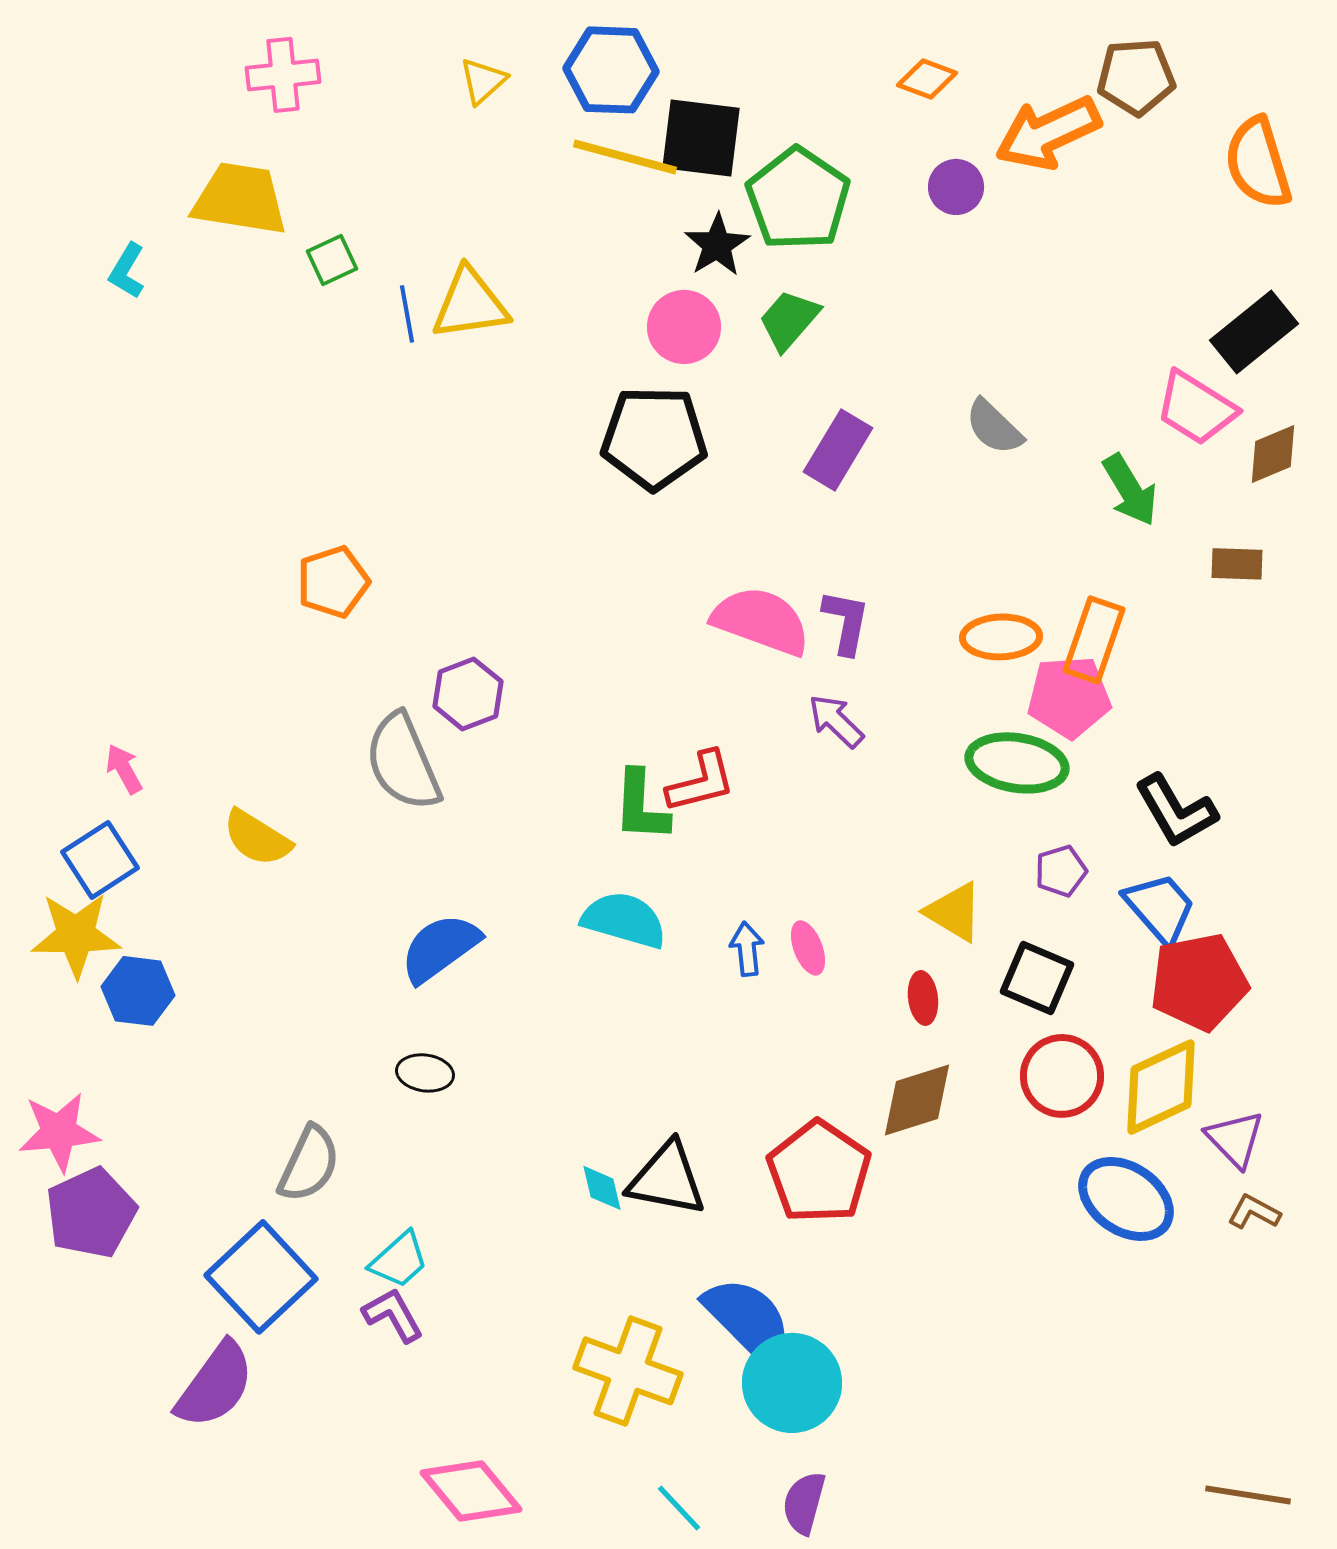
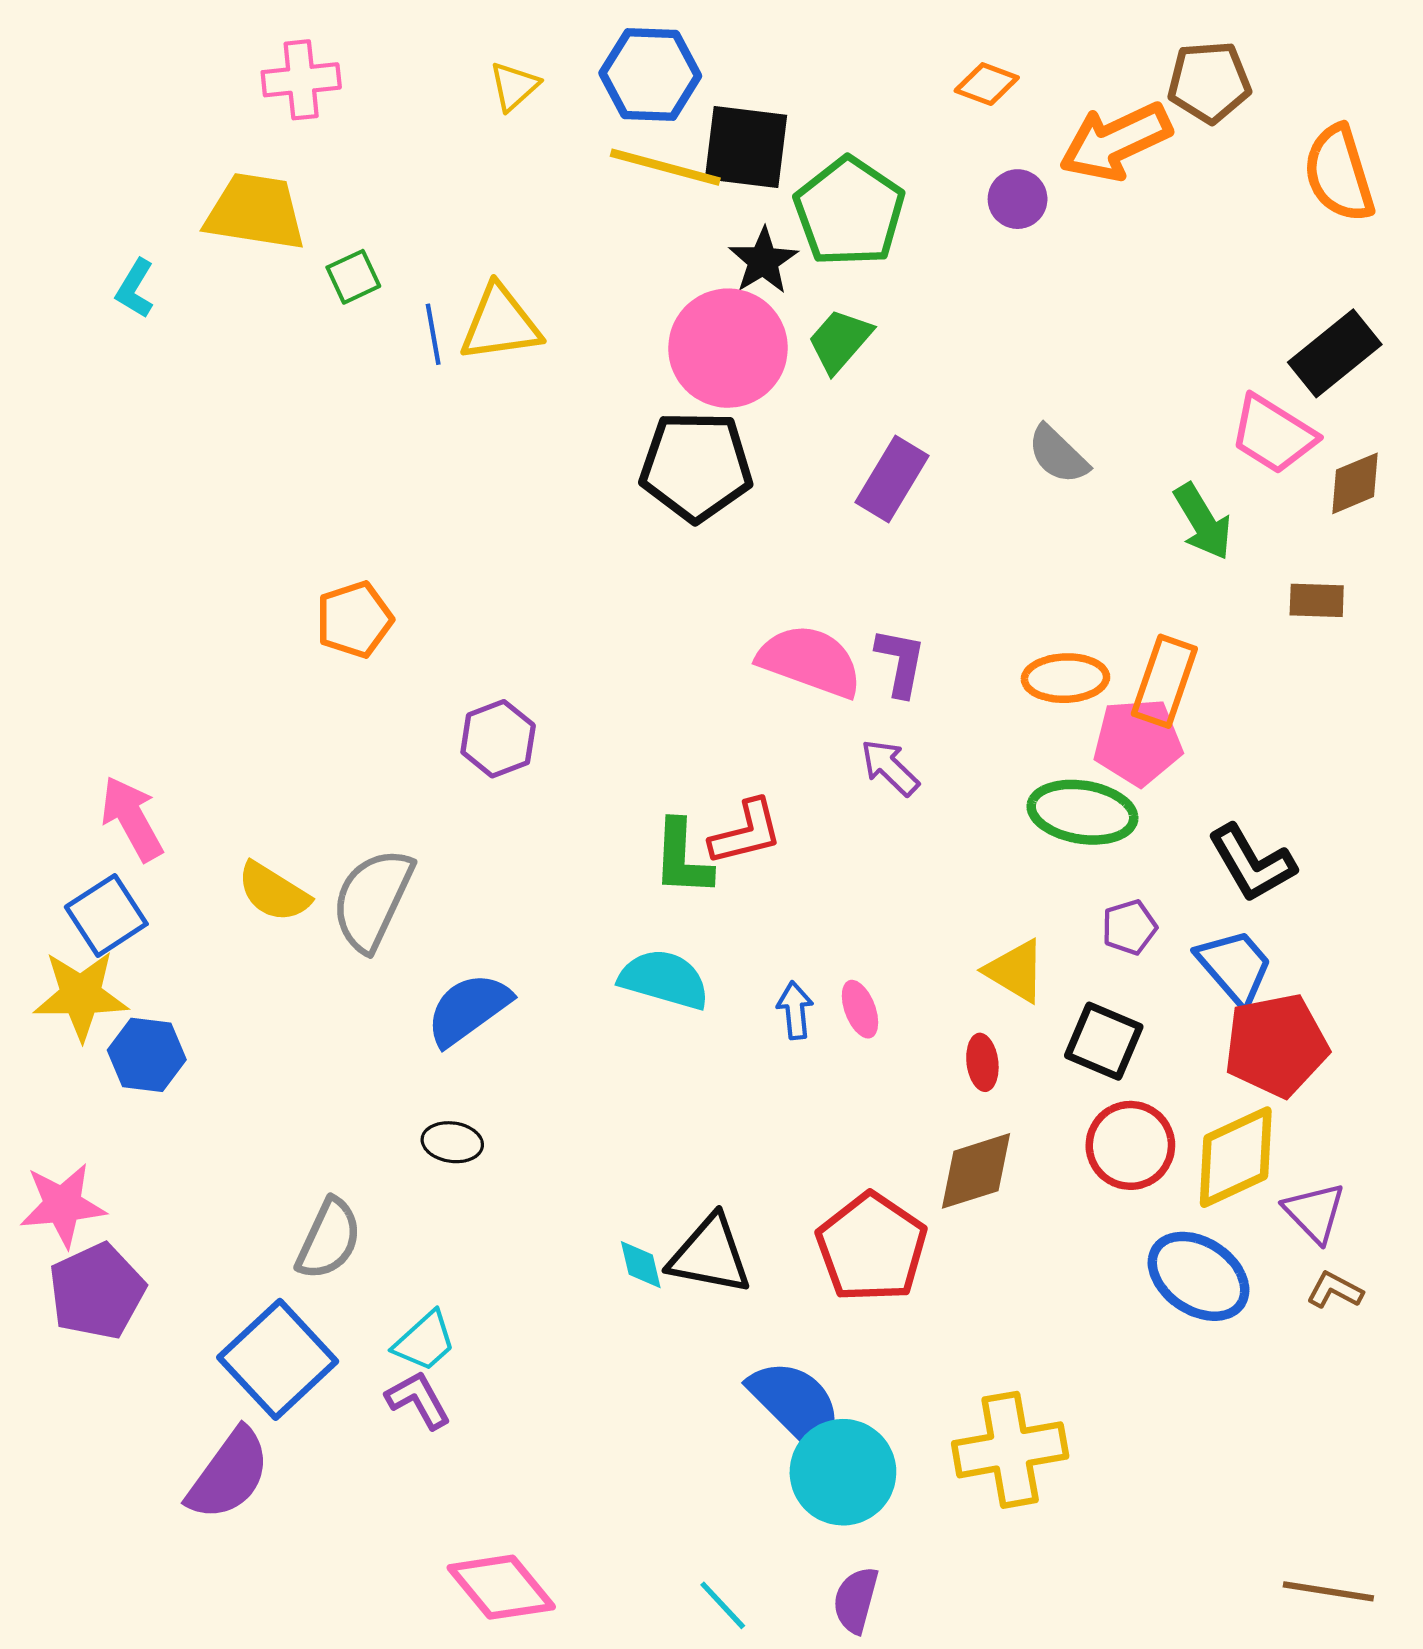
pink circle: (684, 327) -> (728, 348), size x1.5
gray semicircle: (403, 762) -> (372, 900), moved, turned 48
pink arrow: (124, 769) -> (132, 819), size x1.6
yellow cross: (628, 1371) -> (1010, 1450), moved, turned -30

